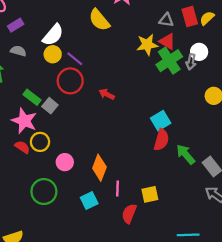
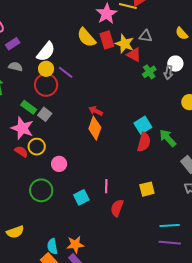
red rectangle: (190, 16) -> (107, 40), moved
yellow semicircle: (207, 18) -> (182, 33), turned -88
red triangle: (167, 41) -> (134, 55), moved
yellow star: (147, 45) -> (125, 44), moved, turned 30
green cross: (169, 61) -> (149, 72), size x0.6
red circle: (70, 81) -> (46, 85), moved
red arrow: (107, 94) -> (96, 111), moved
green arrow: (186, 154) -> (168, 138), moved
orange diamond: (99, 168) -> (95, 128), moved
yellow square: (150, 194) -> (147, 189), moved

